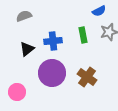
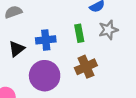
brown cross: (87, 77) -> (86, 67), moved, turned 30

